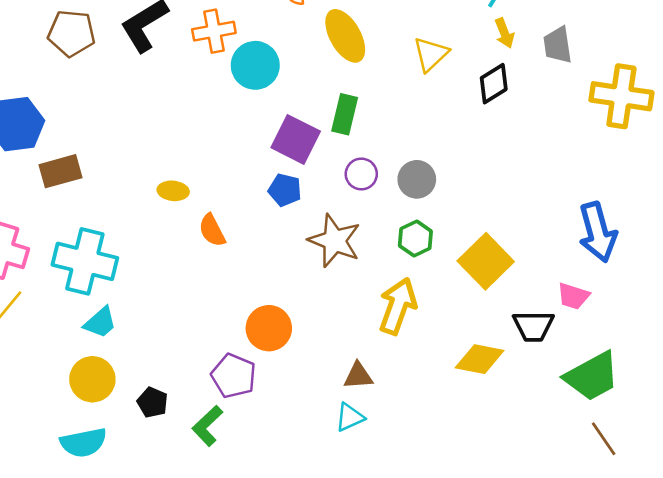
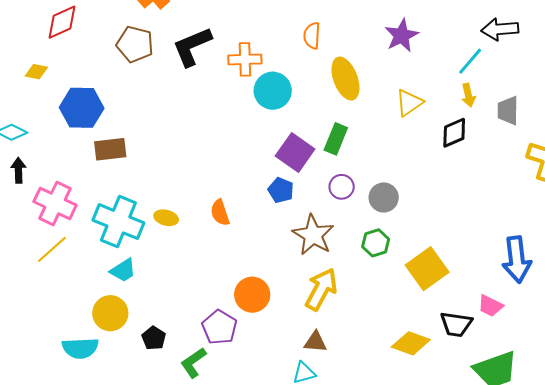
yellow ellipse: (173, 191) -> (166, 218), moved
yellow arrow: (398, 306) -> (321, 289), moved
cyan semicircle: (83, 443) -> (80, 348), moved

